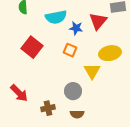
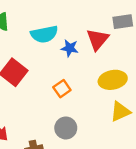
orange square: (70, 50) -> (62, 89), moved, turned 32
yellow triangle: (92, 71) -> (120, 112), moved, turned 36

